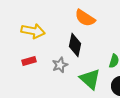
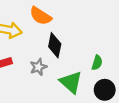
orange semicircle: (85, 18) -> (41, 16), moved

